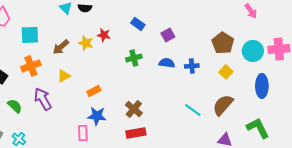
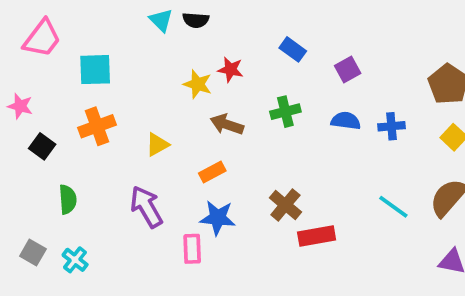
brown arrow: (61, 47) -> (227, 124), moved, turned 60
purple arrow: (43, 99) -> (146, 207), moved
green semicircle: (15, 106) -> (68, 199), turned 42
red rectangle: (136, 133) -> (317, 236), moved

